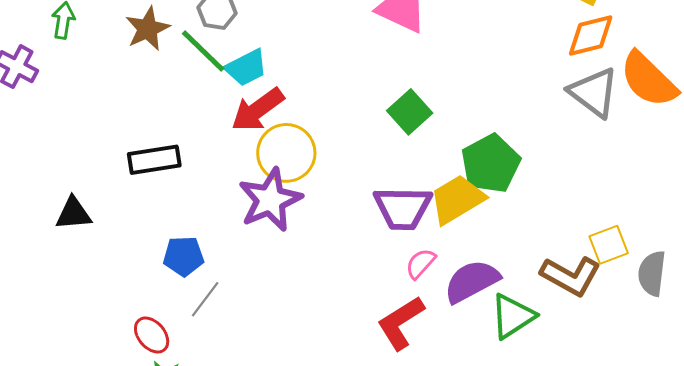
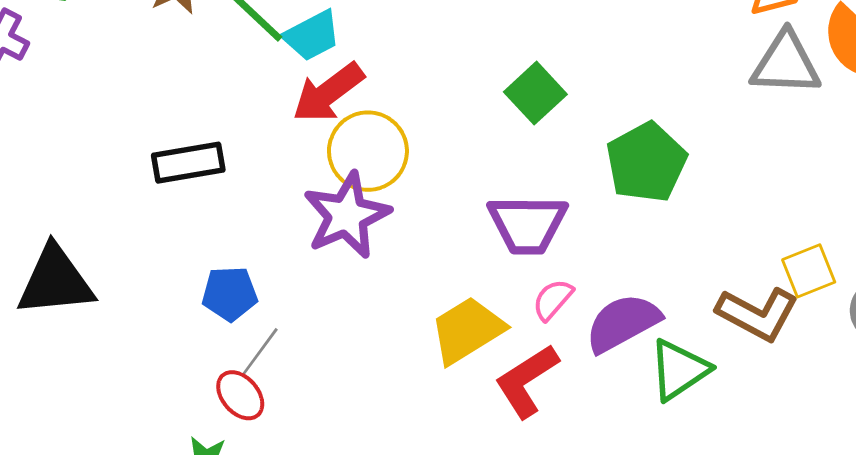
gray triangle: (594, 92) -> (786, 64), turned -34
yellow trapezoid: (457, 199) -> (467, 330), moved
black triangle: (73, 213) -> (55, 281), moved, size x1.6
red ellipse: (152, 335) -> (240, 395), moved

